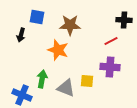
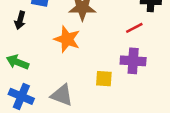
green arrow: (42, 79) -> (18, 62), moved, turned -78
gray triangle: (66, 88) -> (62, 95), moved

